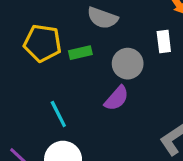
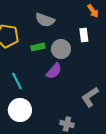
green rectangle: (80, 53) -> (38, 47), moved

